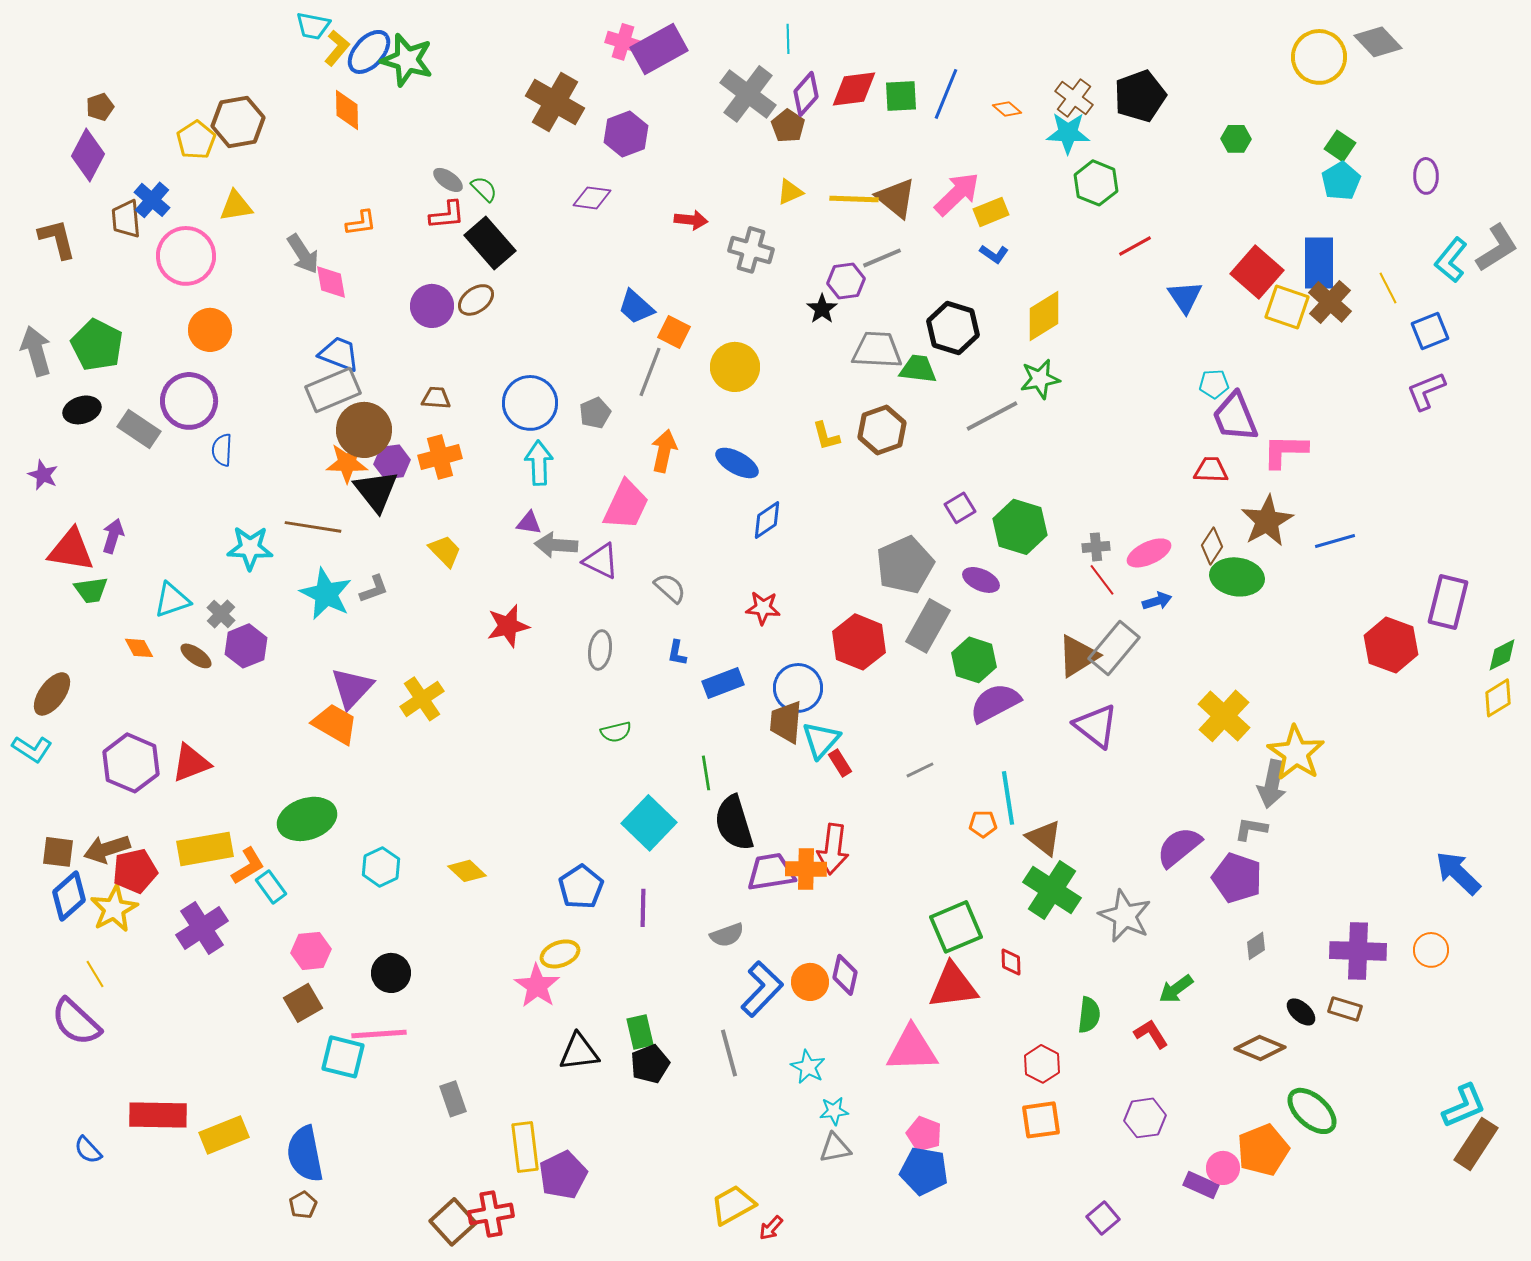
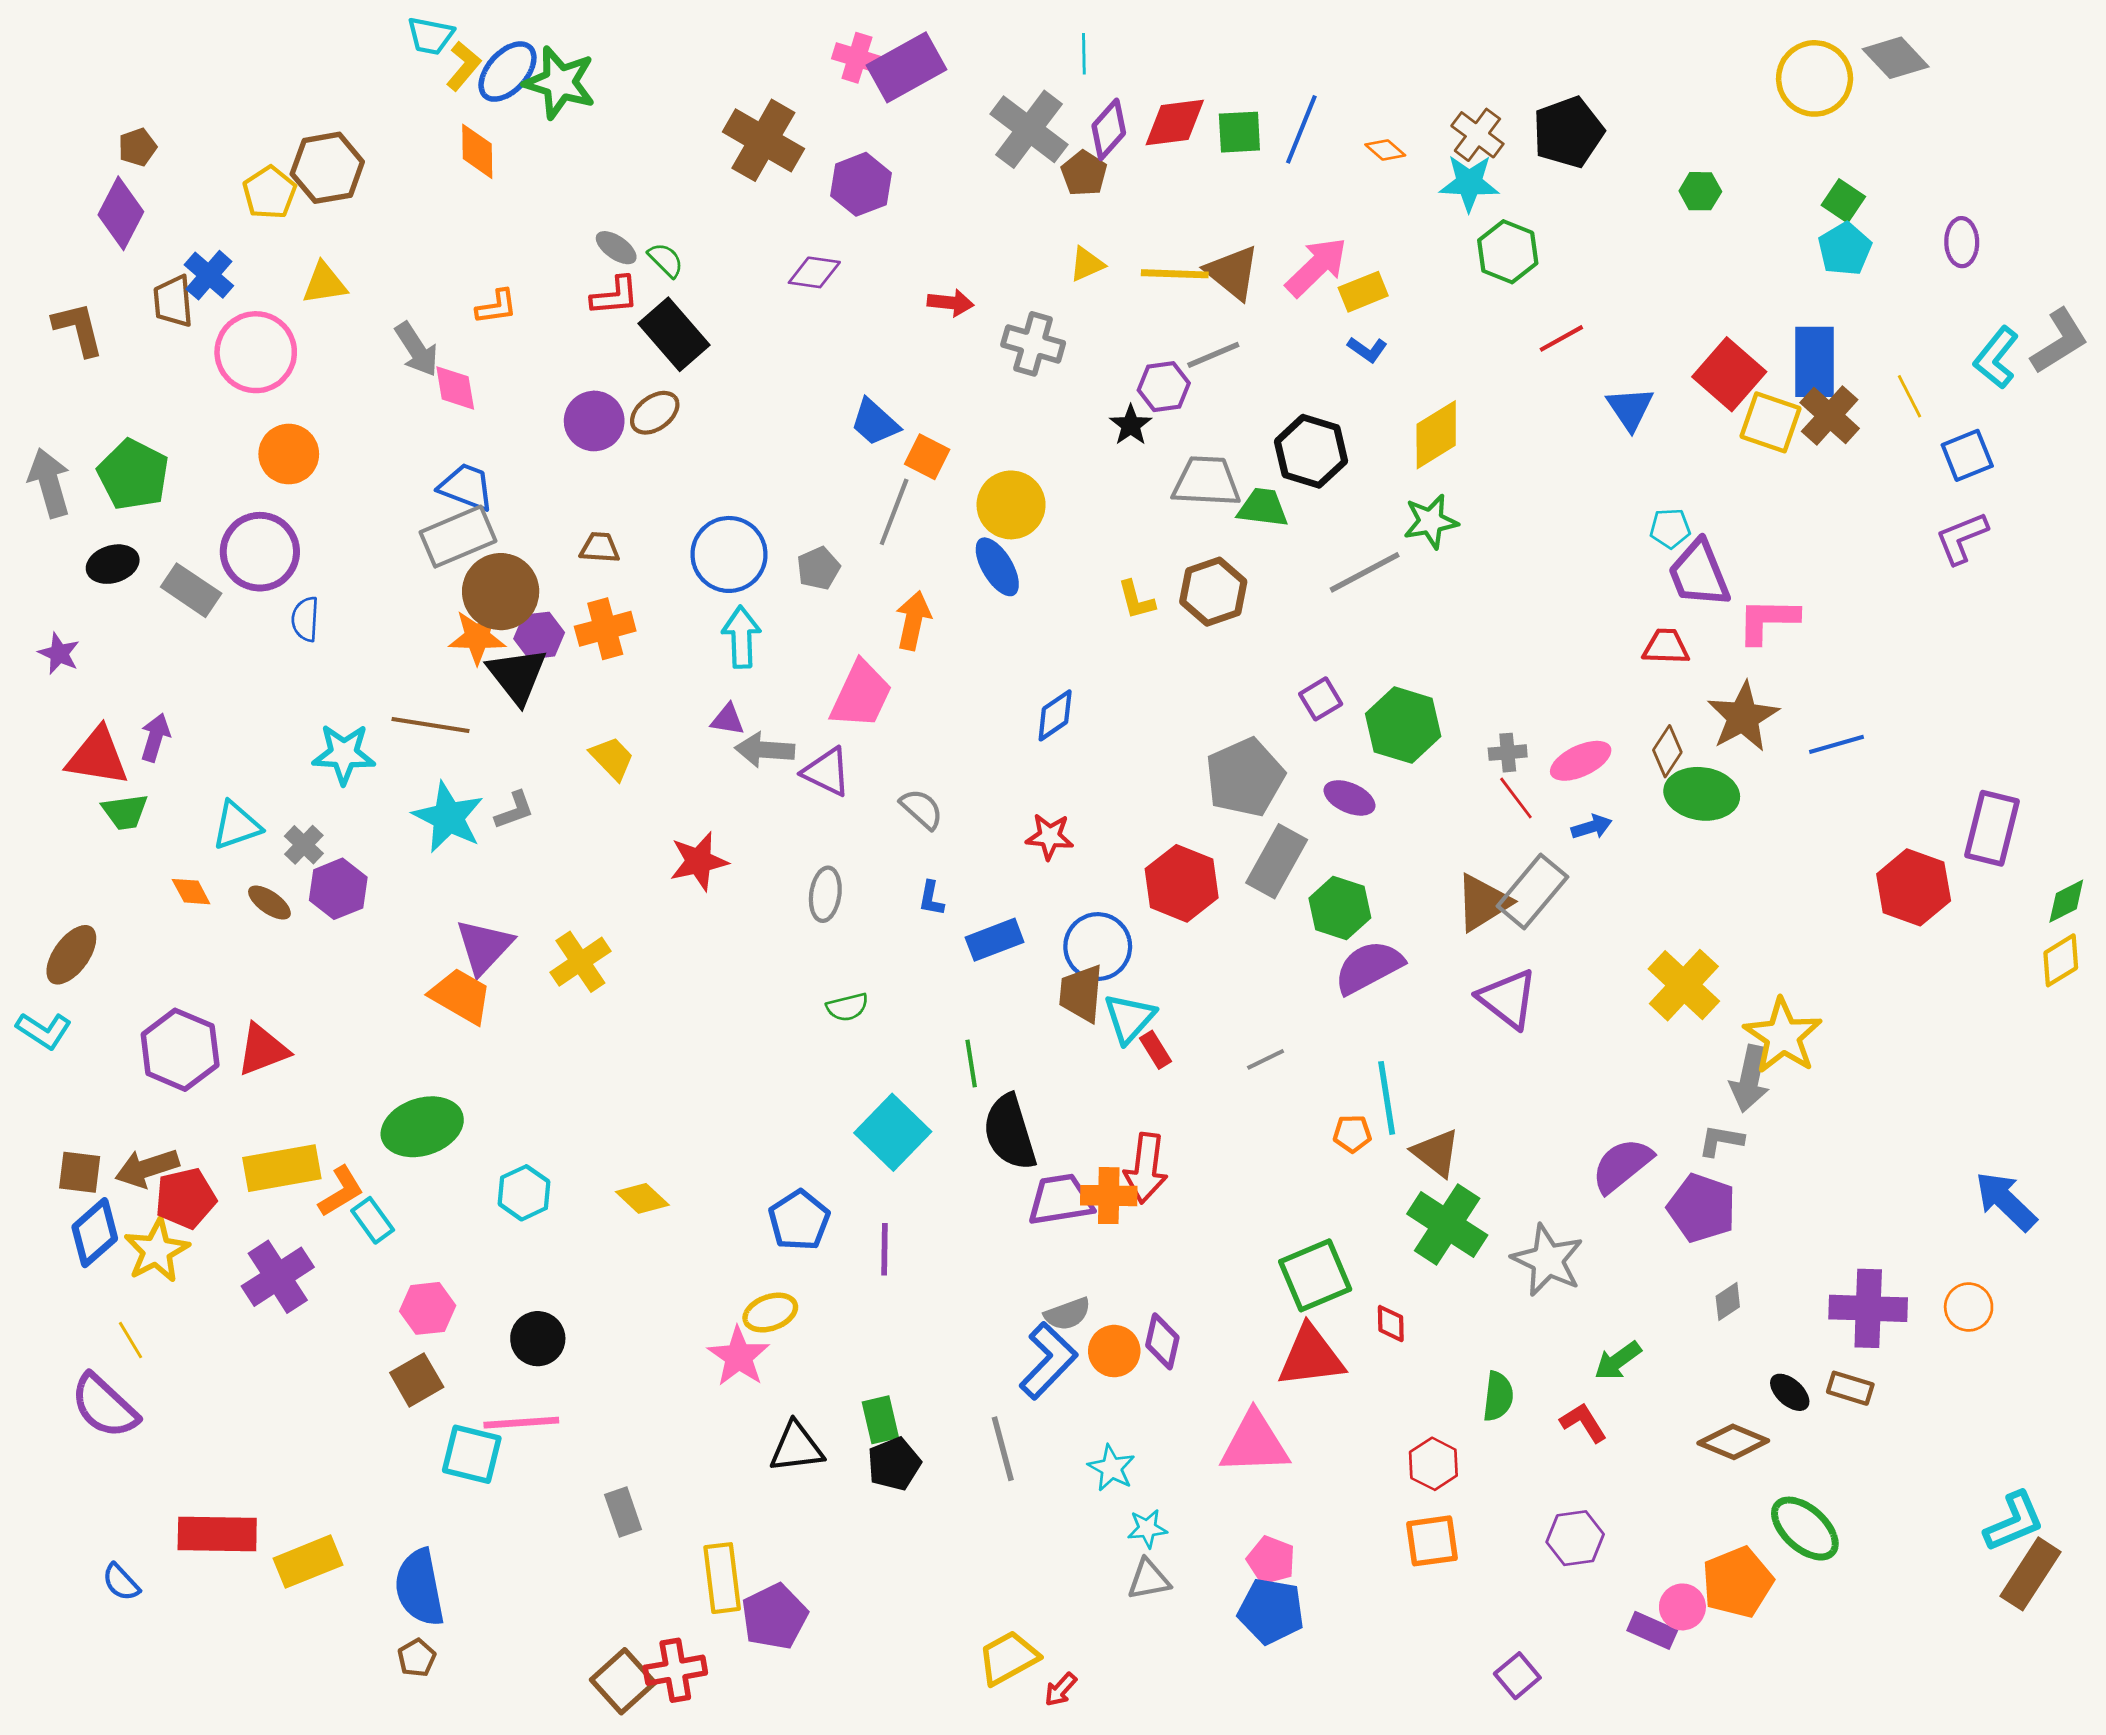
blue ellipse: (737, 463) -> (997, 567), moved, turned 30
gray semicircle: (727, 935) -> (1067, 1314), moved

